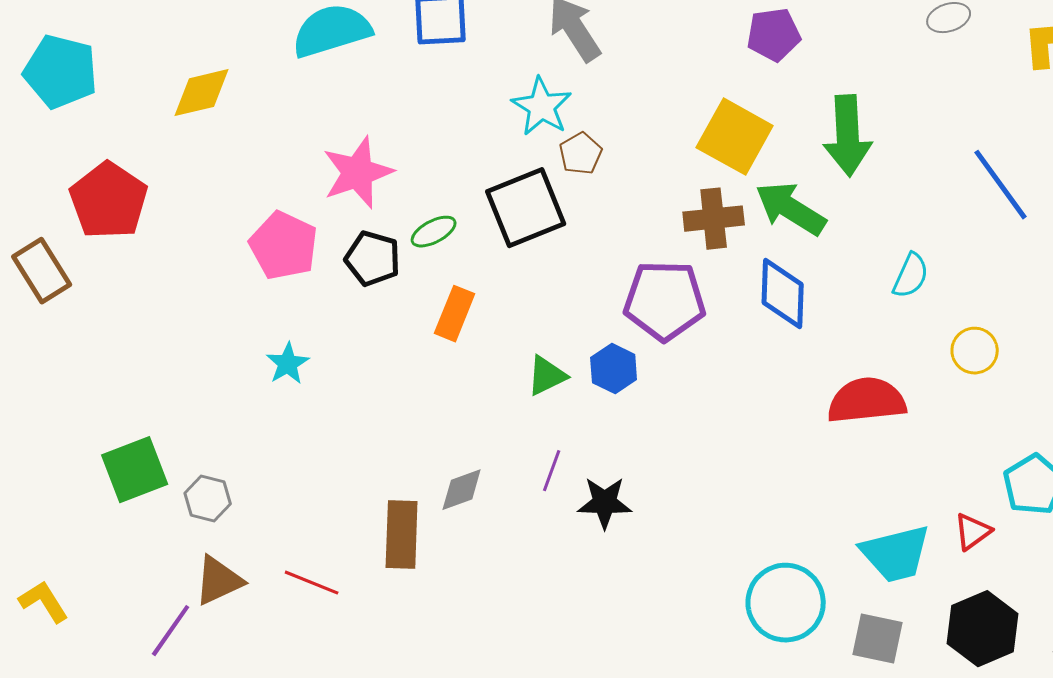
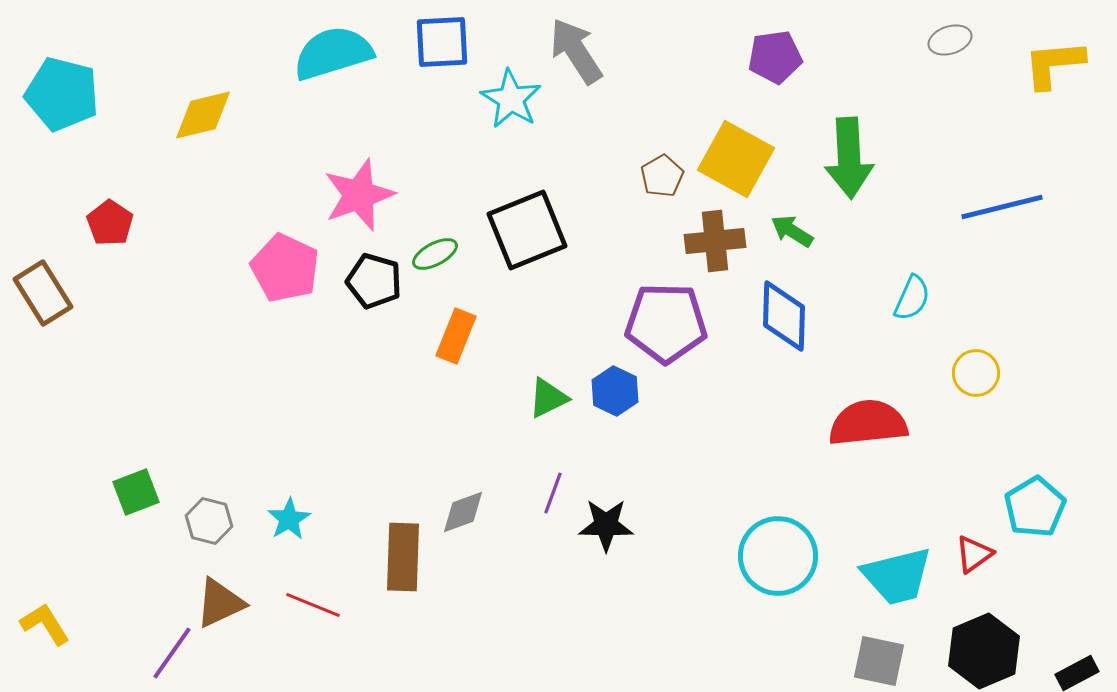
cyan star: (542, 107) -> (511, 99), moved
brown pentagon: (581, 154) -> (662, 176), moved
blue line: (1001, 185) -> (1002, 207), turned -68
red pentagon: (109, 201) -> (110, 223), size x0.6
green arrow: (791, 209) -> (792, 231), size x0.6
cyan star: (288, 364) -> (289, 519), moved
green square: (135, 470) -> (136, 492), size x0.7
cyan circle: (786, 603) -> (778, 556), moved

